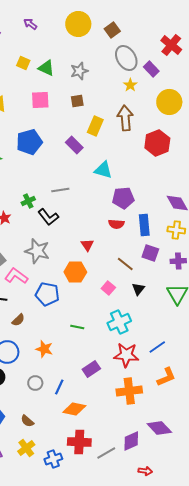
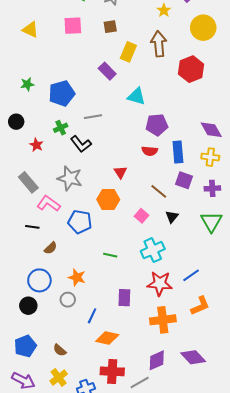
blue pentagon: (29, 142) -> (62, 93), moved
purple rectangle: (91, 369) -> (124, 298), turned -54
gray circle: (35, 383) -> (68, 300), moved
purple diamond: (131, 441) -> (157, 360), moved

